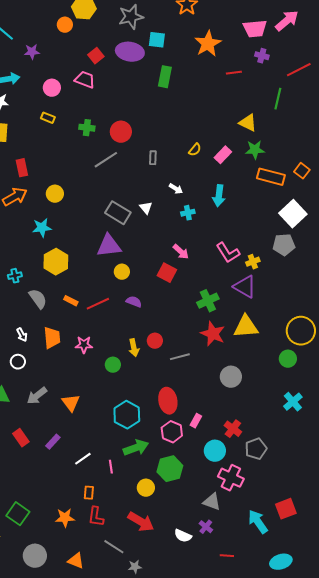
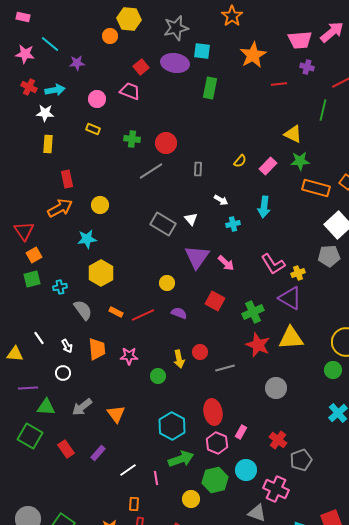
purple triangle: (109, 246) -> (197, 257), moved, turned -48
red square: (167, 273) -> (215, 301), moved
cyan circle: (215, 451) -> (246, 470), moved

